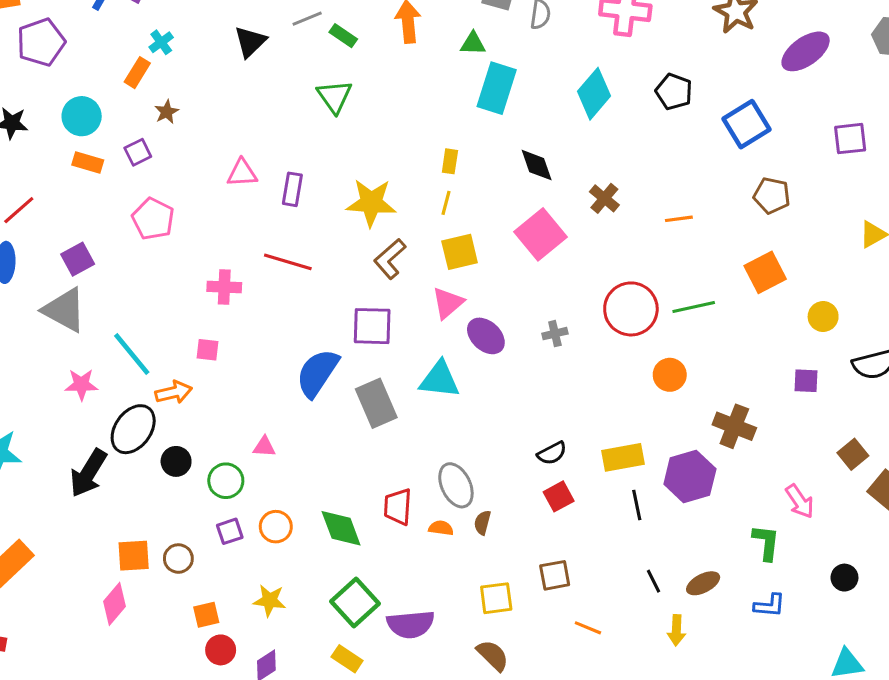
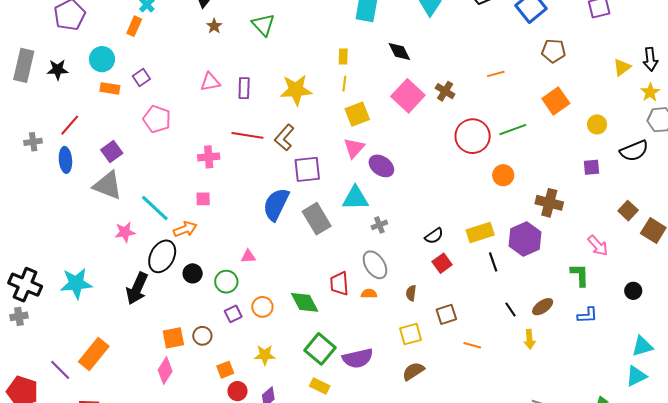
brown star: (167, 112) -> (214, 26), moved
brown cross: (604, 198) -> (445, 91), moved
brown L-shape: (390, 259) -> (284, 138), moved
gray cross: (555, 334) -> (379, 225), moved
brown semicircle: (482, 523) -> (411, 293), moved
brown semicircle: (493, 655) -> (413, 371), turned -70

